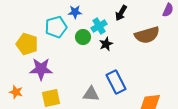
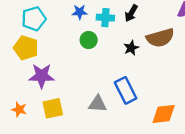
cyan cross: (99, 26) -> (105, 18), moved, turned 35
cyan pentagon: (56, 27) -> (34, 19), moved
black star: (106, 44) -> (131, 48), moved
orange star: (16, 92) -> (19, 109), moved

